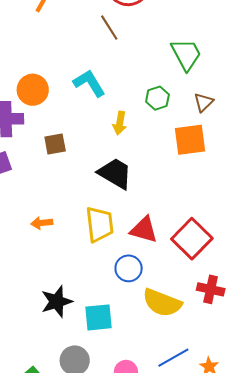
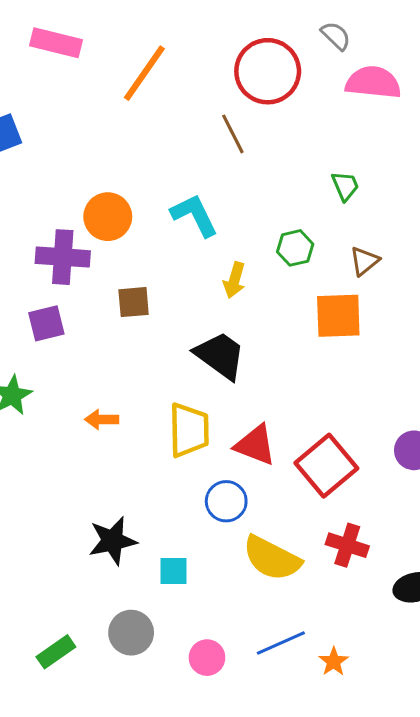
green trapezoid: (186, 54) -> (345, 186), size x0.6
cyan square: (99, 317) -> (174, 571), size x0.7

